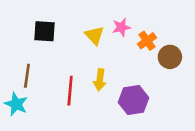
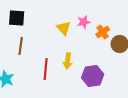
black square: (44, 31) -> (17, 18), moved
brown line: (27, 76) -> (21, 46), moved

